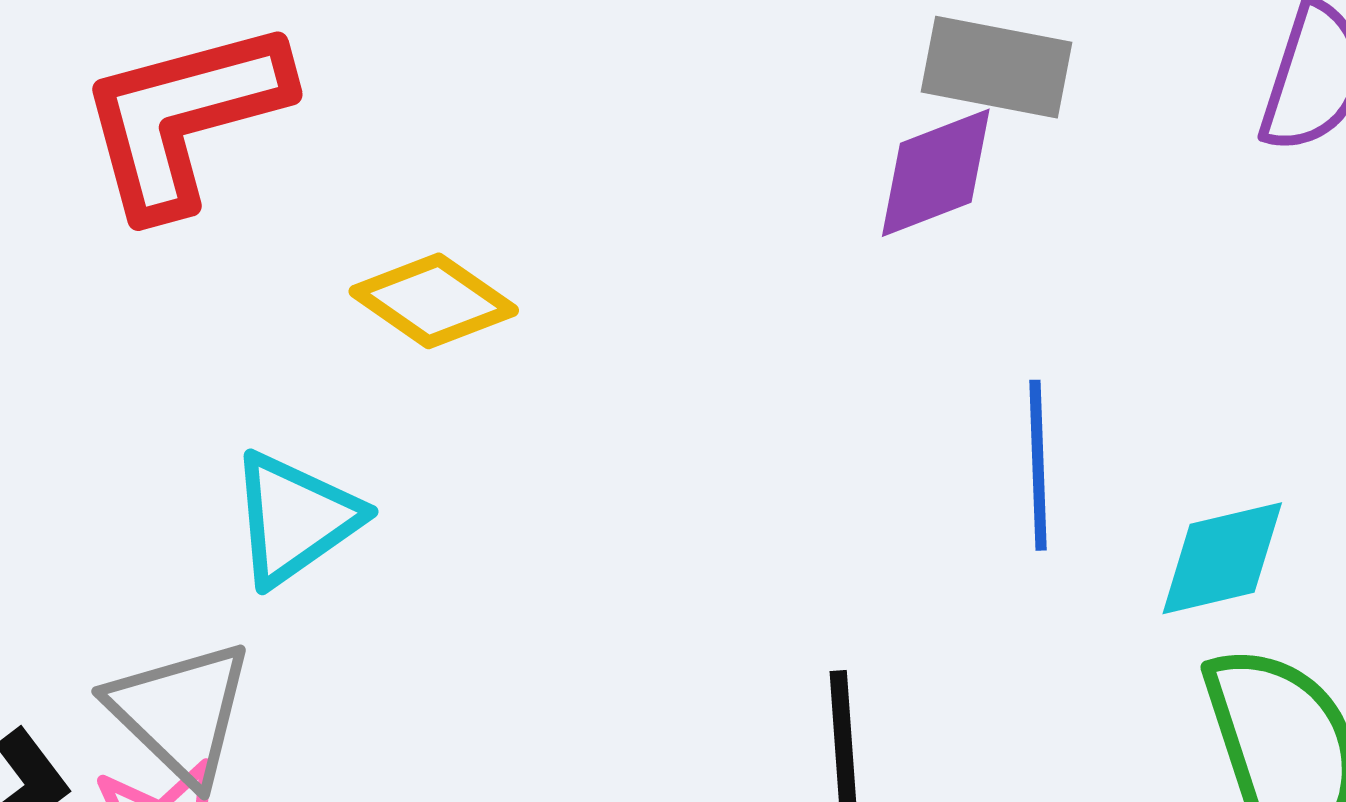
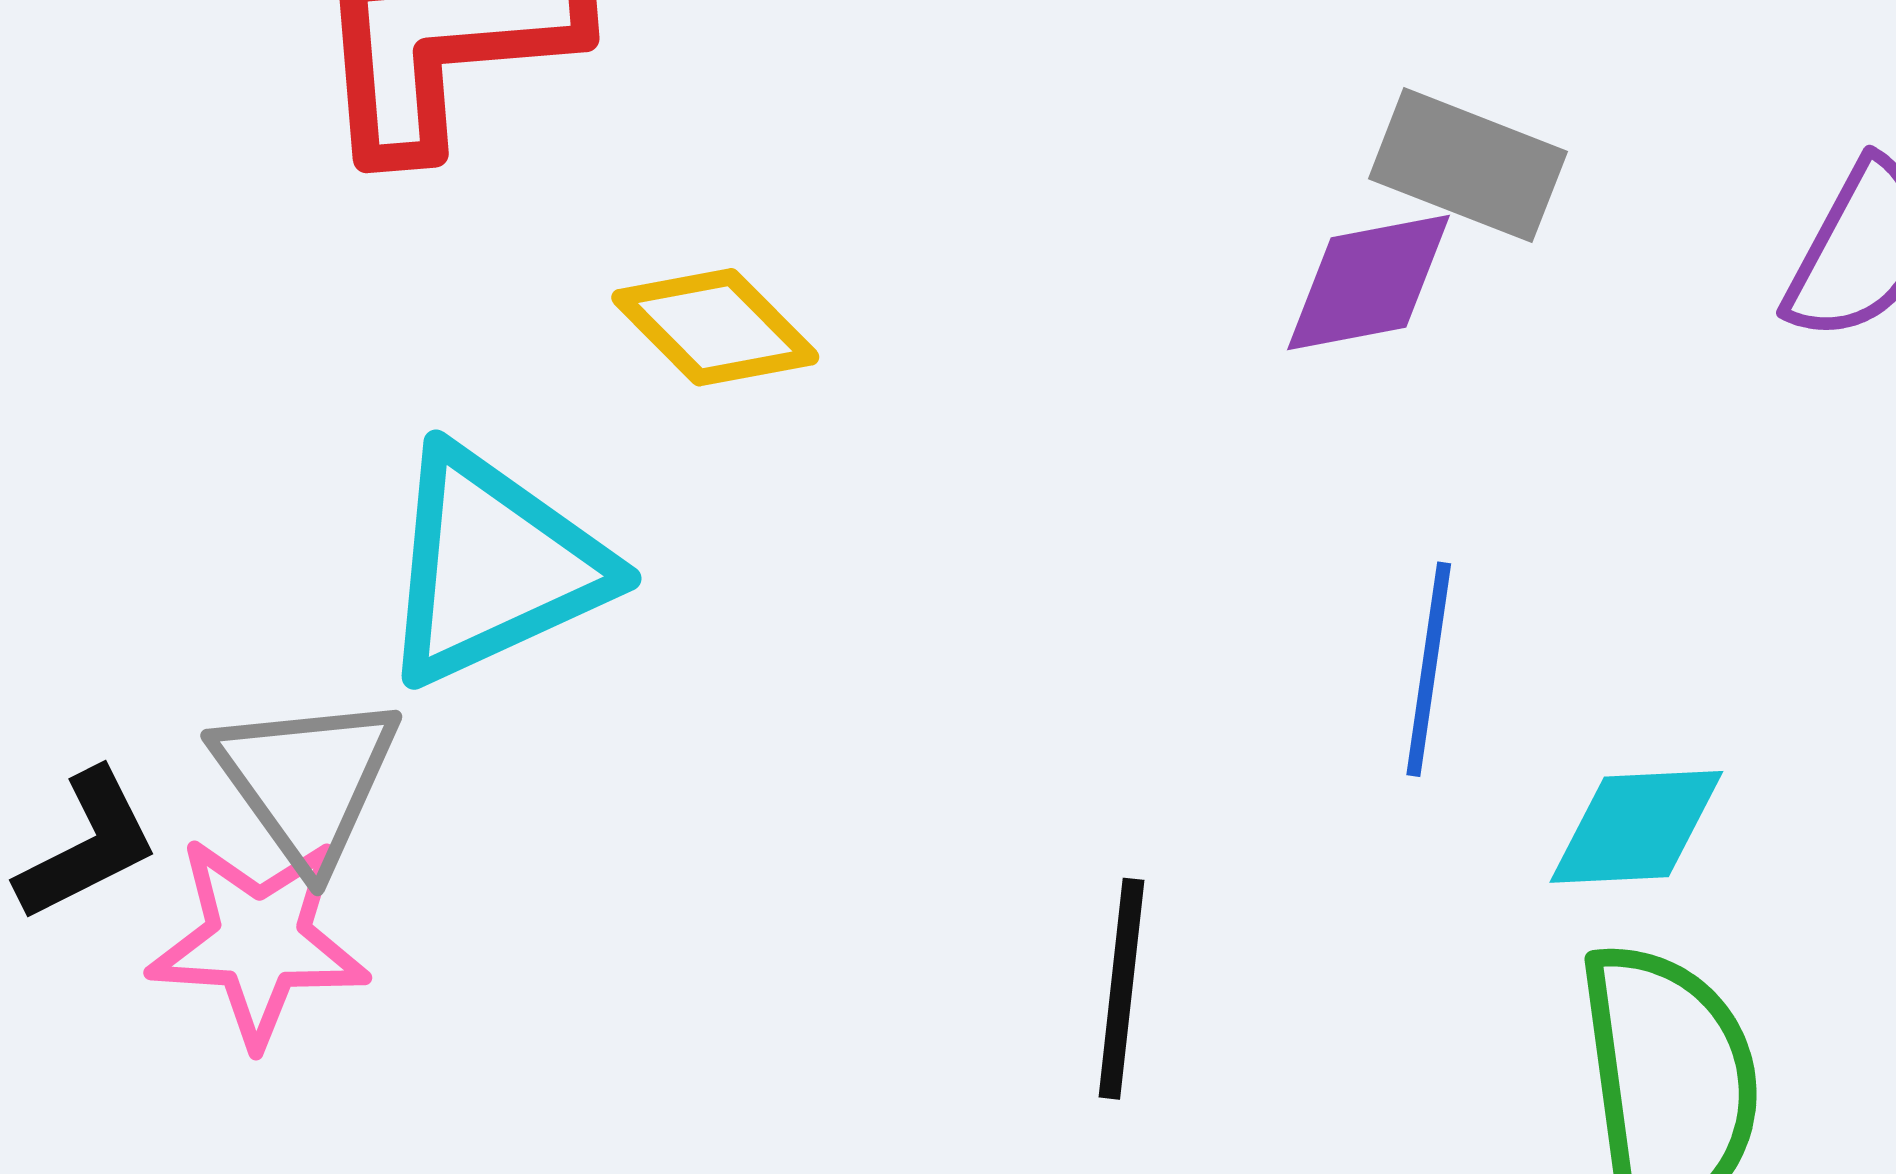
cyan triangle: (295, 518) -> (493, 566), size x1.4

